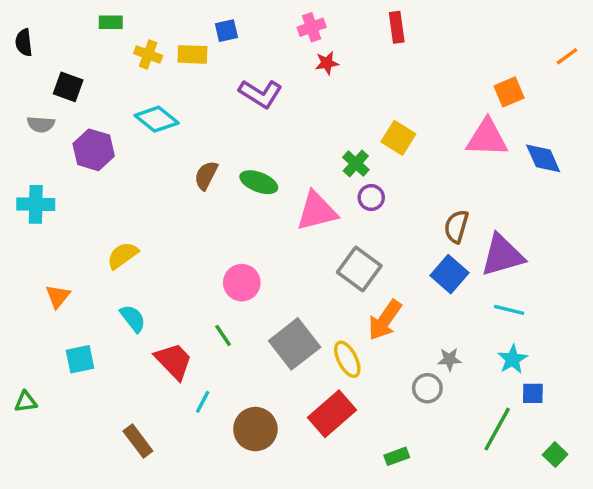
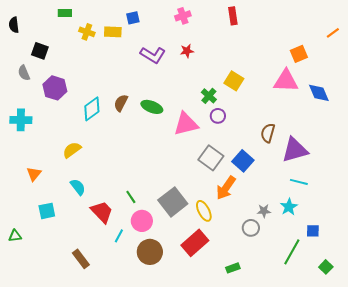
red star: (327, 63) -> (187, 51), moved
cyan diamond: (157, 119) -> (92, 109), moved, turned -75
gray semicircle: (41, 124) -> (24, 73), turned 63
blue square: (450, 274) -> (243, 161), moved
pink circle: (242, 283) -> (142, 221), moved
cyan star: (513, 359) -> (289, 207), moved

